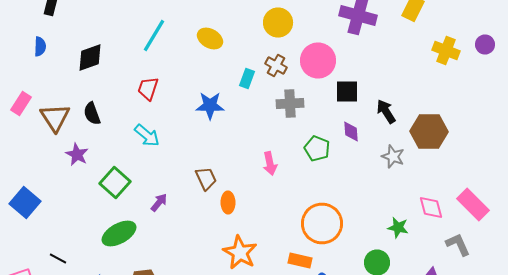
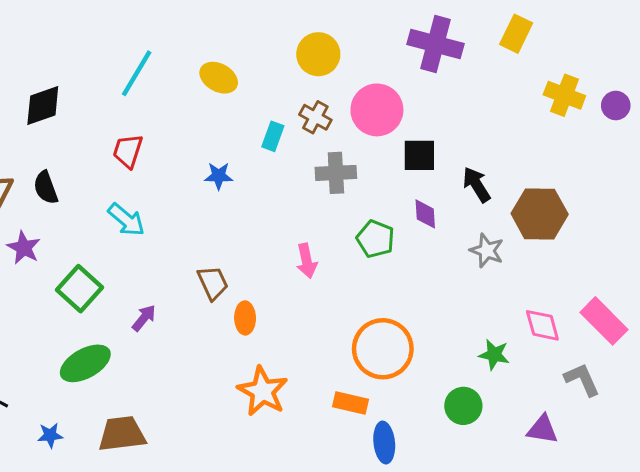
purple circle: (485, 44) -> (616, 106), moved
blue star: (210, 106) -> (219, 176), size x0.7

